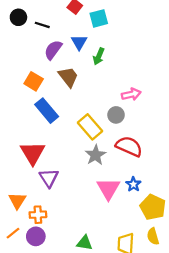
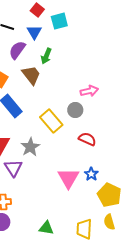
blue triangle: (79, 42) -> (34, 32), moved
green arrow: (99, 56) -> (46, 56), moved
red semicircle: (129, 146) -> (87, 139), size x0.7
gray star: (95, 155) -> (30, 147), moved

